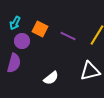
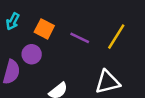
purple circle: (22, 41) -> (32, 54), moved

